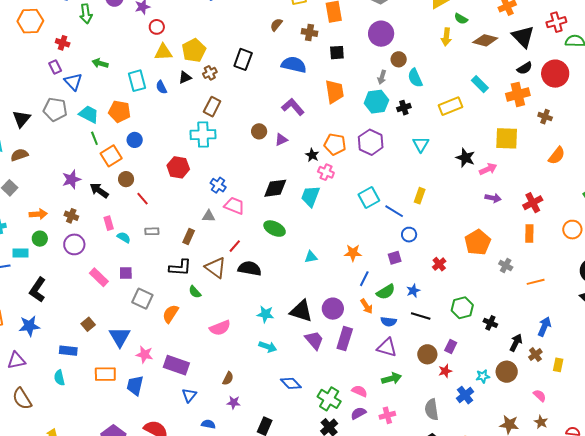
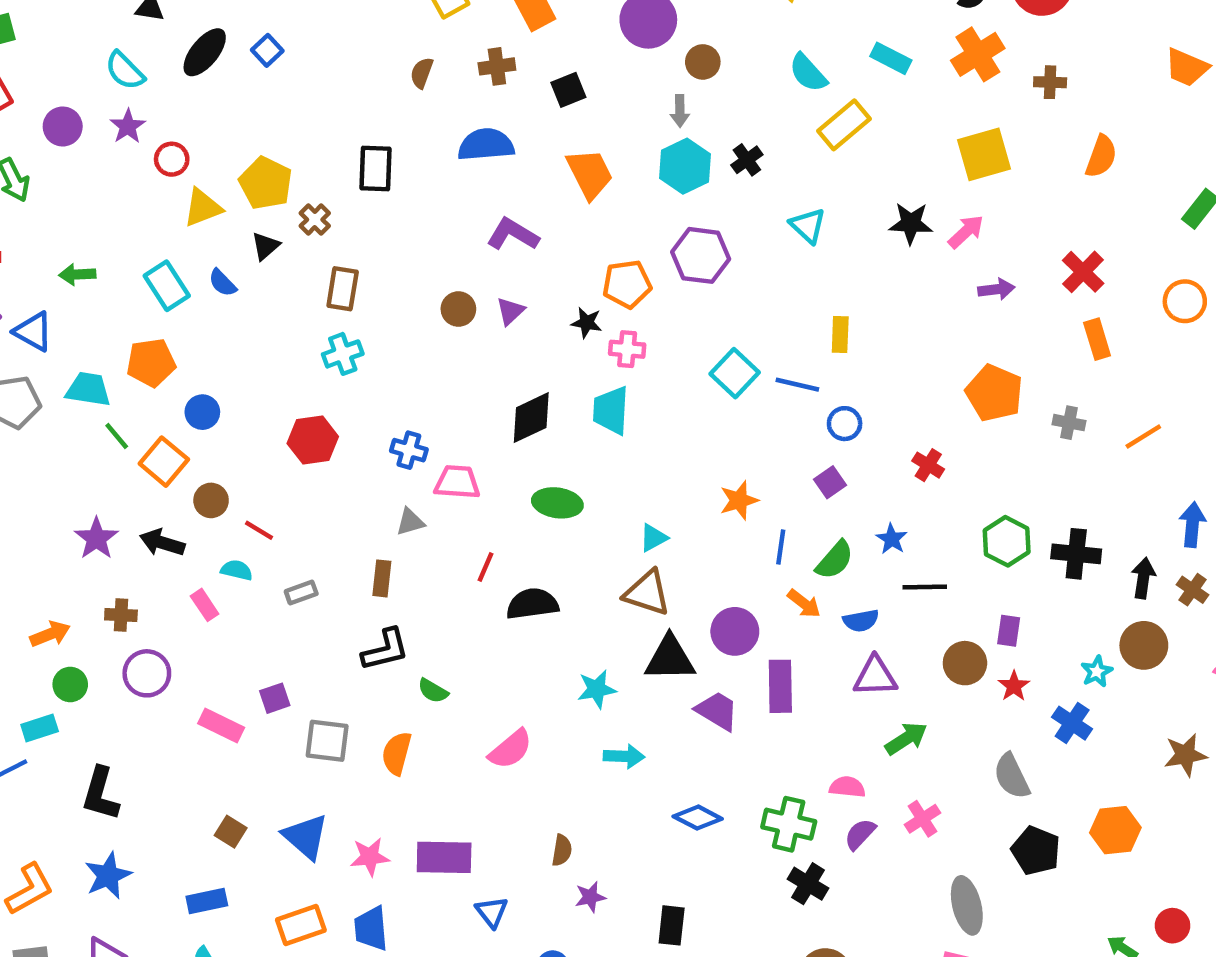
cyan semicircle: (415, 78) -> (808, 73), moved
cyan cross: (203, 135) -> (343, 354), size x0.7
cyan semicircle: (124, 237) -> (237, 570), moved
brown triangle: (215, 268) -> (647, 593), moved
black cross: (490, 323) -> (1076, 554), size x1.5

